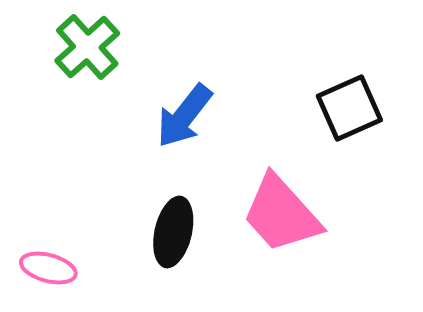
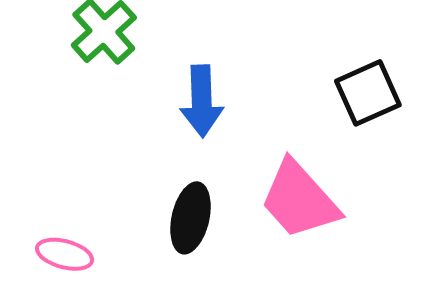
blue arrow: (184, 116) -> (202, 101), turned -40

